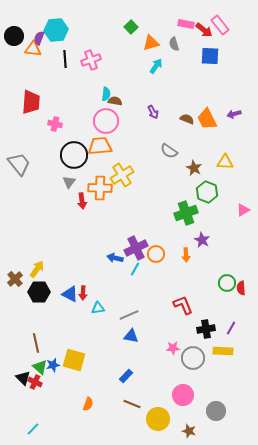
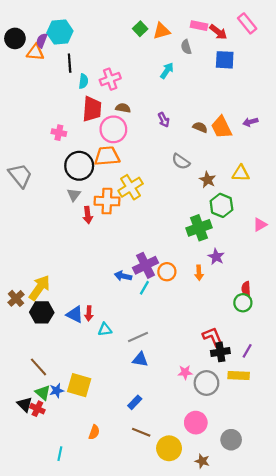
pink rectangle: (220, 25) -> (247, 23), moved
orange triangle: (151, 43) -> (162, 31), moved
pink cross: (91, 60) -> (110, 79), moved
cyan semicircle: (106, 94) -> (83, 81), moved
red trapezoid: (31, 102) -> (92, 109), moved
yellow arrow: (37, 269) -> (40, 288), size x1.4
red semicircle: (241, 288) -> (246, 289), moved
red L-shape: (183, 305) -> (213, 337), moved
brown line: (36, 343) -> (38, 367), turned -30
cyan line: (33, 429) -> (60, 454), moved, turned -32

